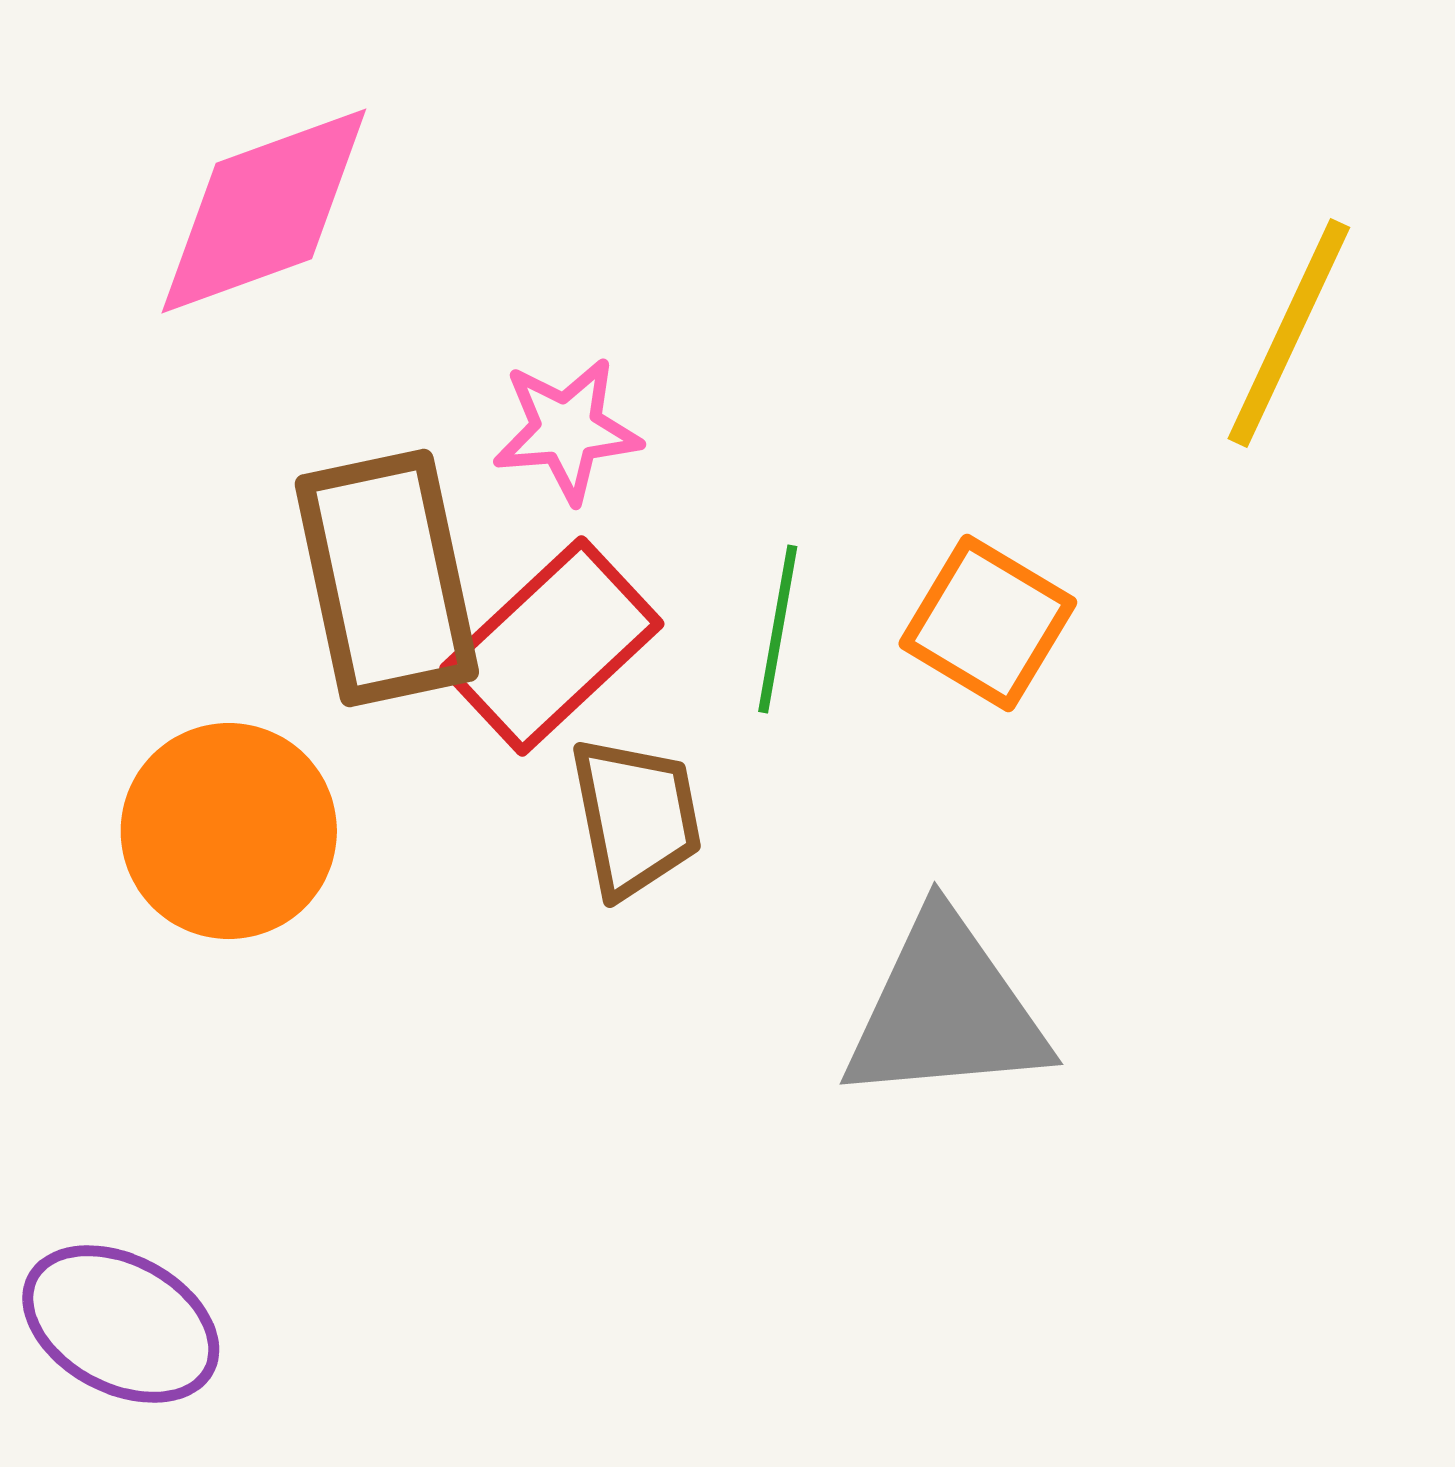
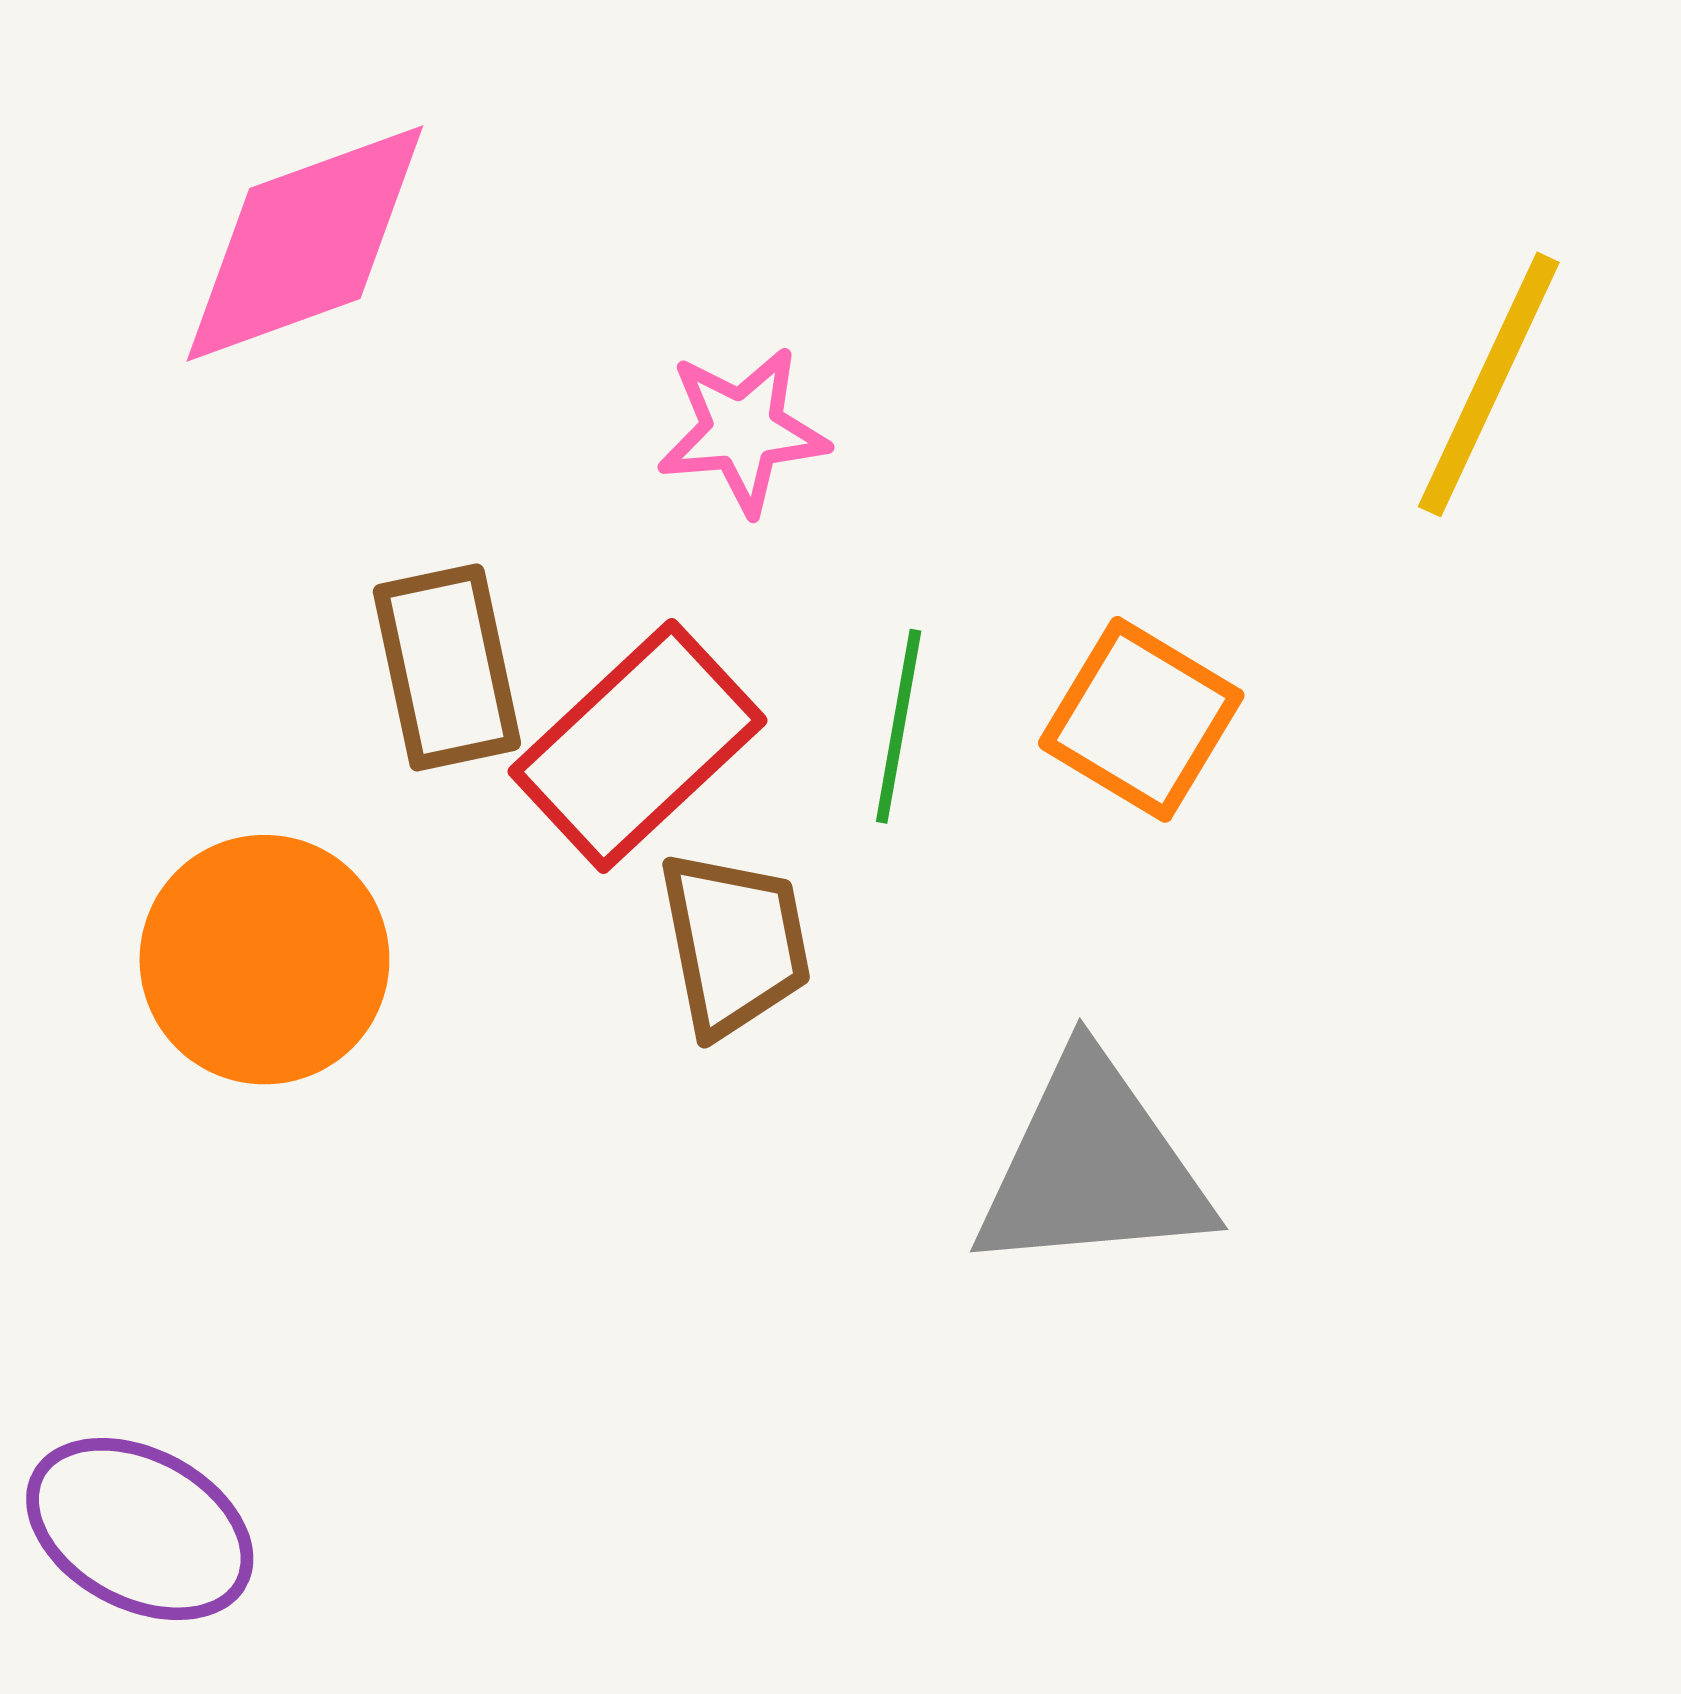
pink star: (567, 430) -> (743, 431), moved
brown rectangle: (387, 578) -> (447, 667), size x0.7

